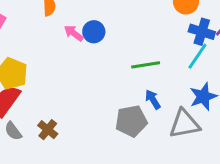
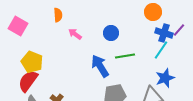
blue circle: (94, 32) -> (111, 33), moved
blue arrow: (153, 99) -> (100, 66), moved, size x1.6

